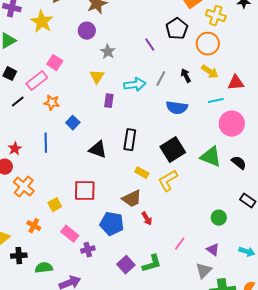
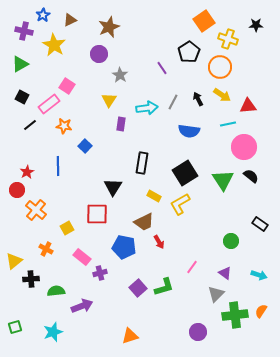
black triangle: (98, 150) -> (113, 187), moved, turned 42
green triangle: (211, 157) -> (223, 180), turned 35
black semicircle: (239, 163) -> (251, 176), moved

